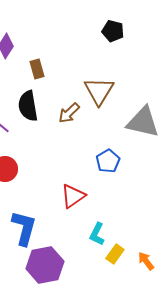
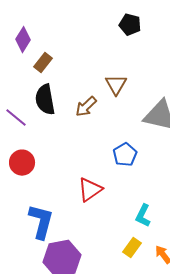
brown rectangle: (37, 69) -> (43, 63), moved, turned 54
brown triangle: (99, 91) -> (116, 85), size x0.7
cyan L-shape: (97, 234) -> (143, 216), moved

